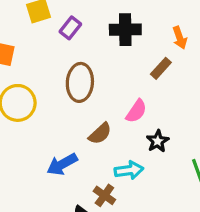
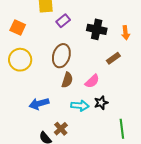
orange arrow: (180, 38) -> (126, 33), moved
brown semicircle: (100, 134) -> (67, 80), moved, turned -42
cyan arrow: (129, 170) -> (80, 106), moved

